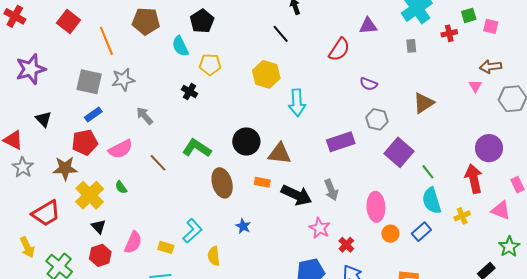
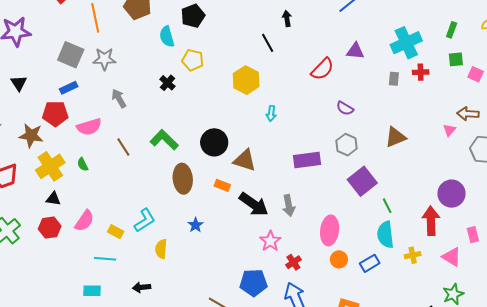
red cross: (449, 33) -> (421, 72), moved
cyan arrow: (297, 103) -> (271, 114), size x0.6
black triangle: (99, 227) -> (53, 199), turned -49

